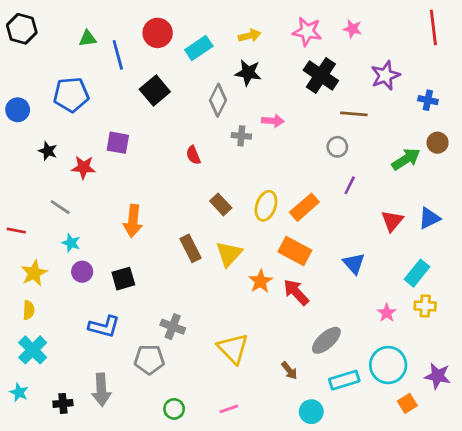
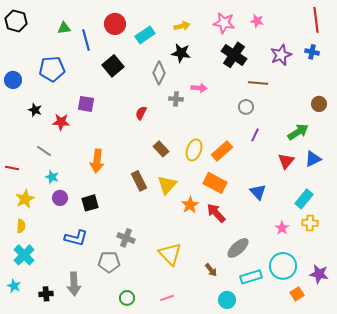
blue cross: (428, 100) -> (312, 52), moved
red semicircle: (193, 155) -> (141, 113), turned 48
green arrow: (406, 159) -> (298, 132), moved

